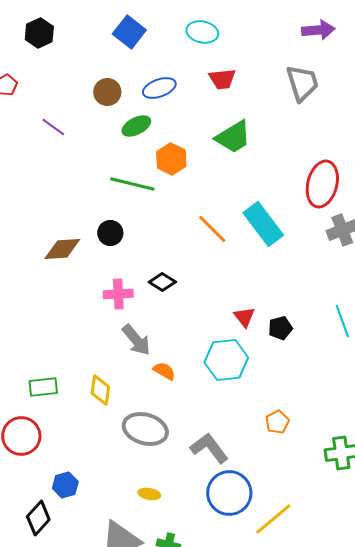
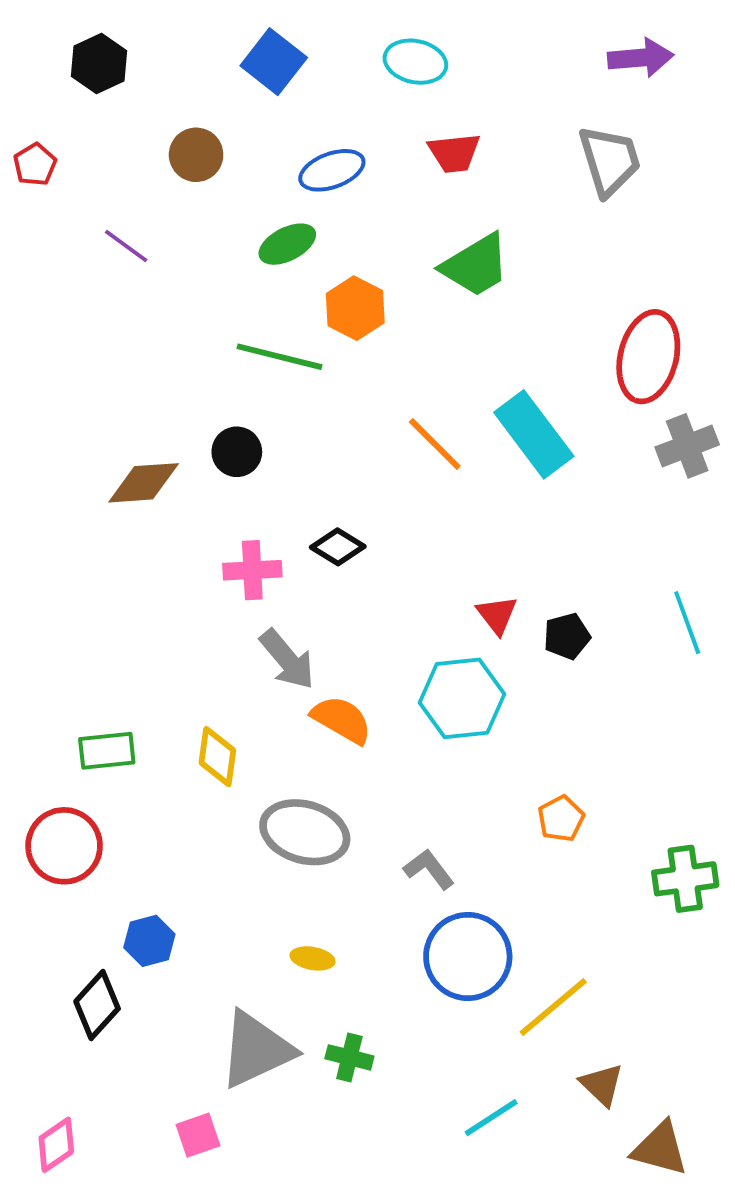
brown circle: (107, 92) -> (196, 155), moved
orange semicircle: (164, 371) -> (342, 720), size x1.4
gray L-shape: (209, 448) -> (429, 869), size x0.7

